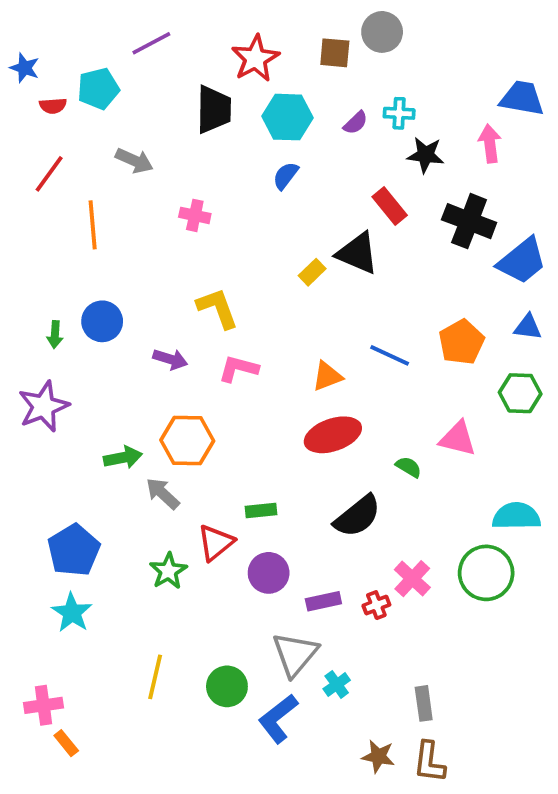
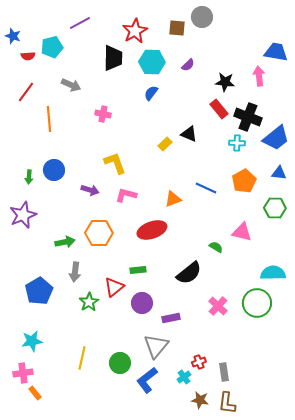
cyan cross: (399, 113) -> (237, 143), moved
red rectangle: (390, 206) -> (219, 109), moved
black triangle: (357, 253) -> (189, 134), size x0.7
red ellipse: (333, 435) -> (152, 230), moved
gray arrow: (163, 493) -> (75, 272), moved, turned -126
red cross: (376, 605) -> (199, 362), moved
cyan star: (72, 613) -> (32, 341), moved, turned 30
cyan cross: (337, 684) -> (184, 377), moved

